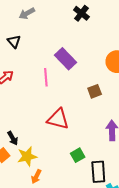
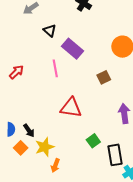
black triangle: (14, 41) -> (50, 31), moved

